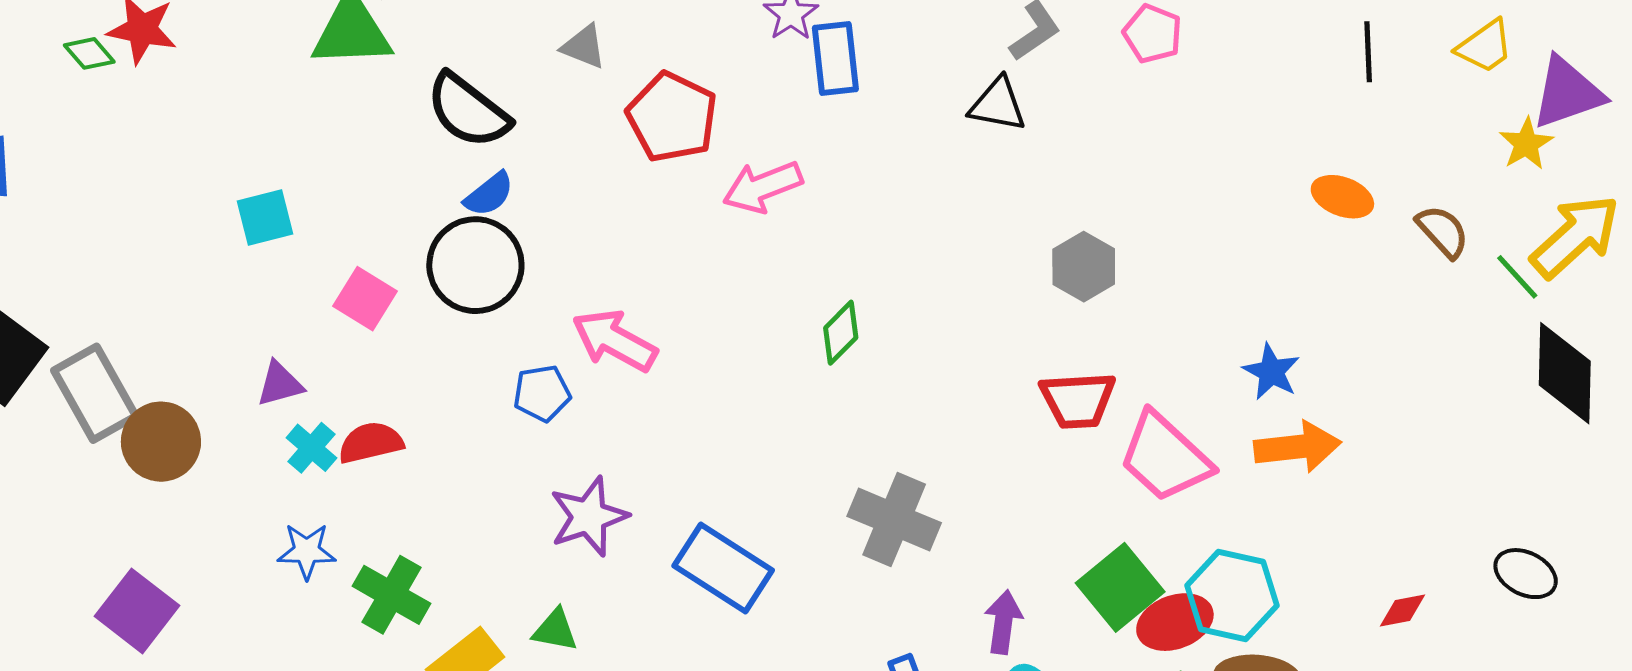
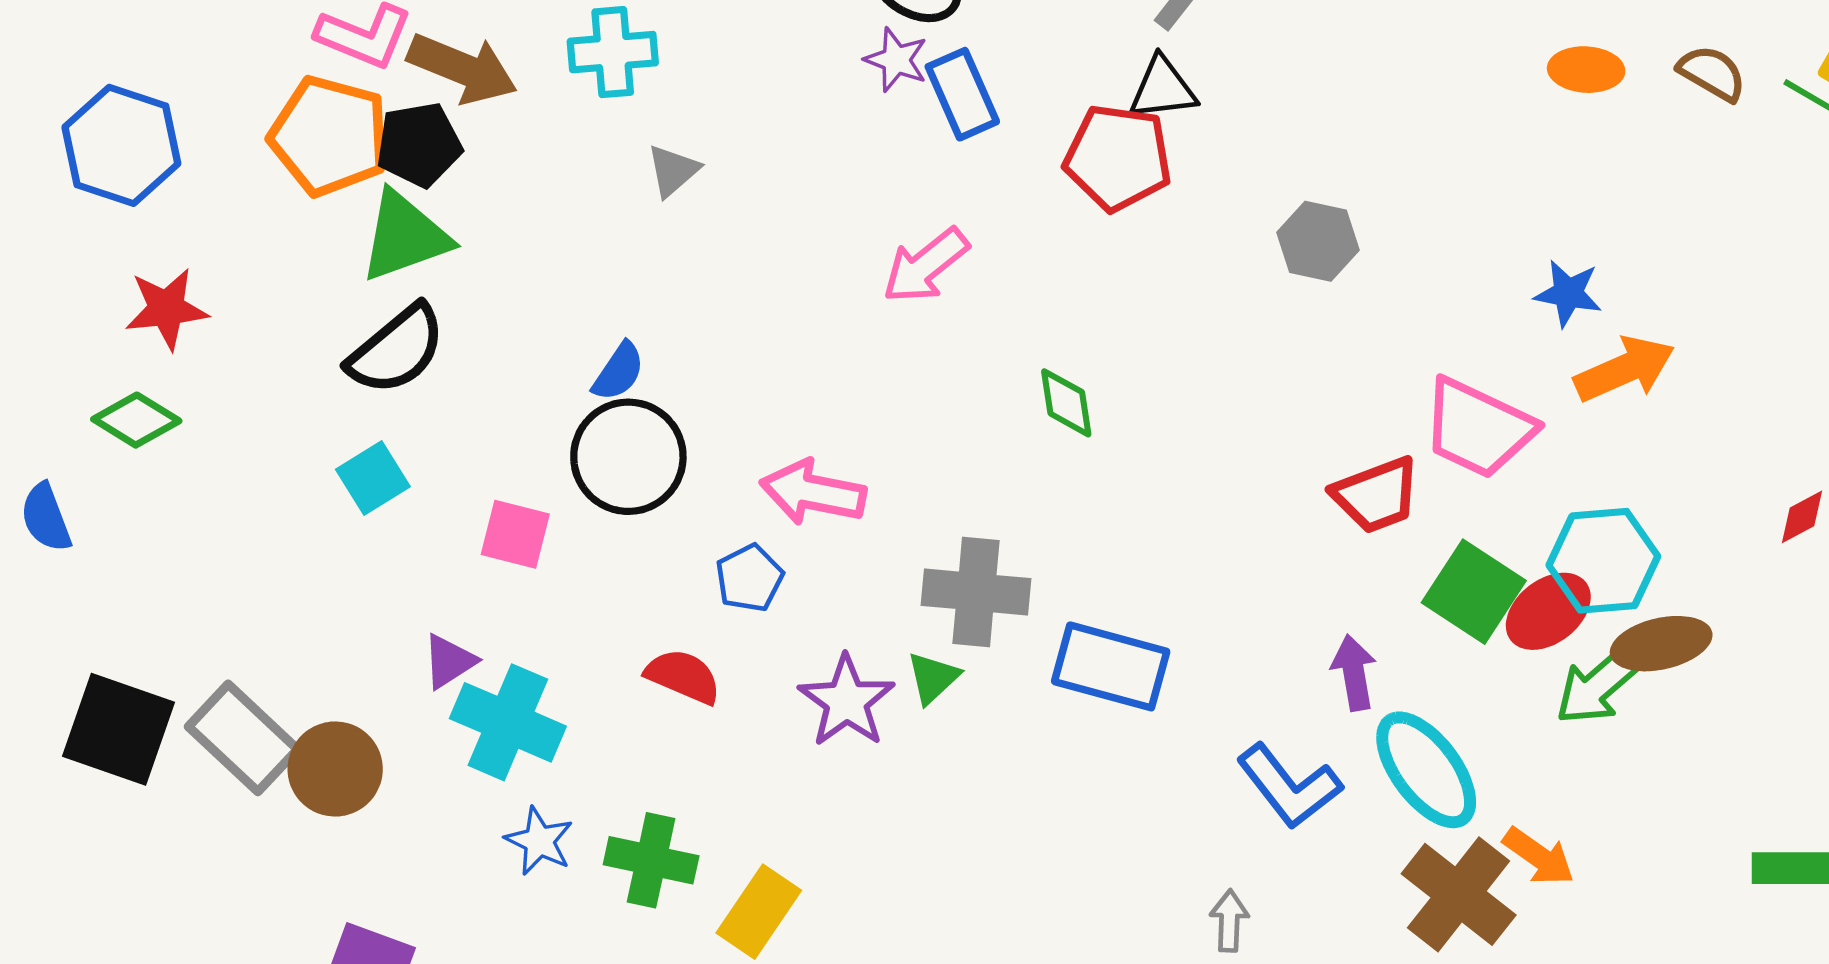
gray triangle: (584, 47) -> (673, 171), turned -45
green diamond: (89, 53) -> (136, 420), moved, size x1.4
black semicircle: (468, 111) -> (397, 350), moved, turned -60
red pentagon: (672, 117) -> (1118, 158), moved
green diamond: (841, 333) -> (1066, 403), turned -36
red trapezoid: (1078, 400) -> (1376, 495), moved
red semicircle: (371, 443) -> (683, 676), moved, turned 54
cyan cross: (311, 448) -> (508, 722), size x1.8
gray cross: (894, 520) -> (976, 592), moved
blue star: (307, 551) -> (539, 841), turned -30
blue rectangle: (723, 568) -> (1111, 666), moved
green triangle: (555, 630) -> (933, 678), moved, turned -36

